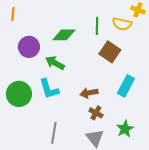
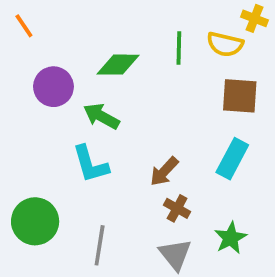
orange line: (13, 14) -> (24, 26), turned -40
brown square: (110, 52) -> (240, 96), moved, turned -30
brown arrow: (89, 93) -> (164, 172), turned -36
green circle: (19, 94) -> (35, 221), moved

